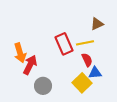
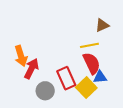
red rectangle: (64, 44) -> (66, 78), moved
red semicircle: (87, 60) -> (92, 63), size x1.5

